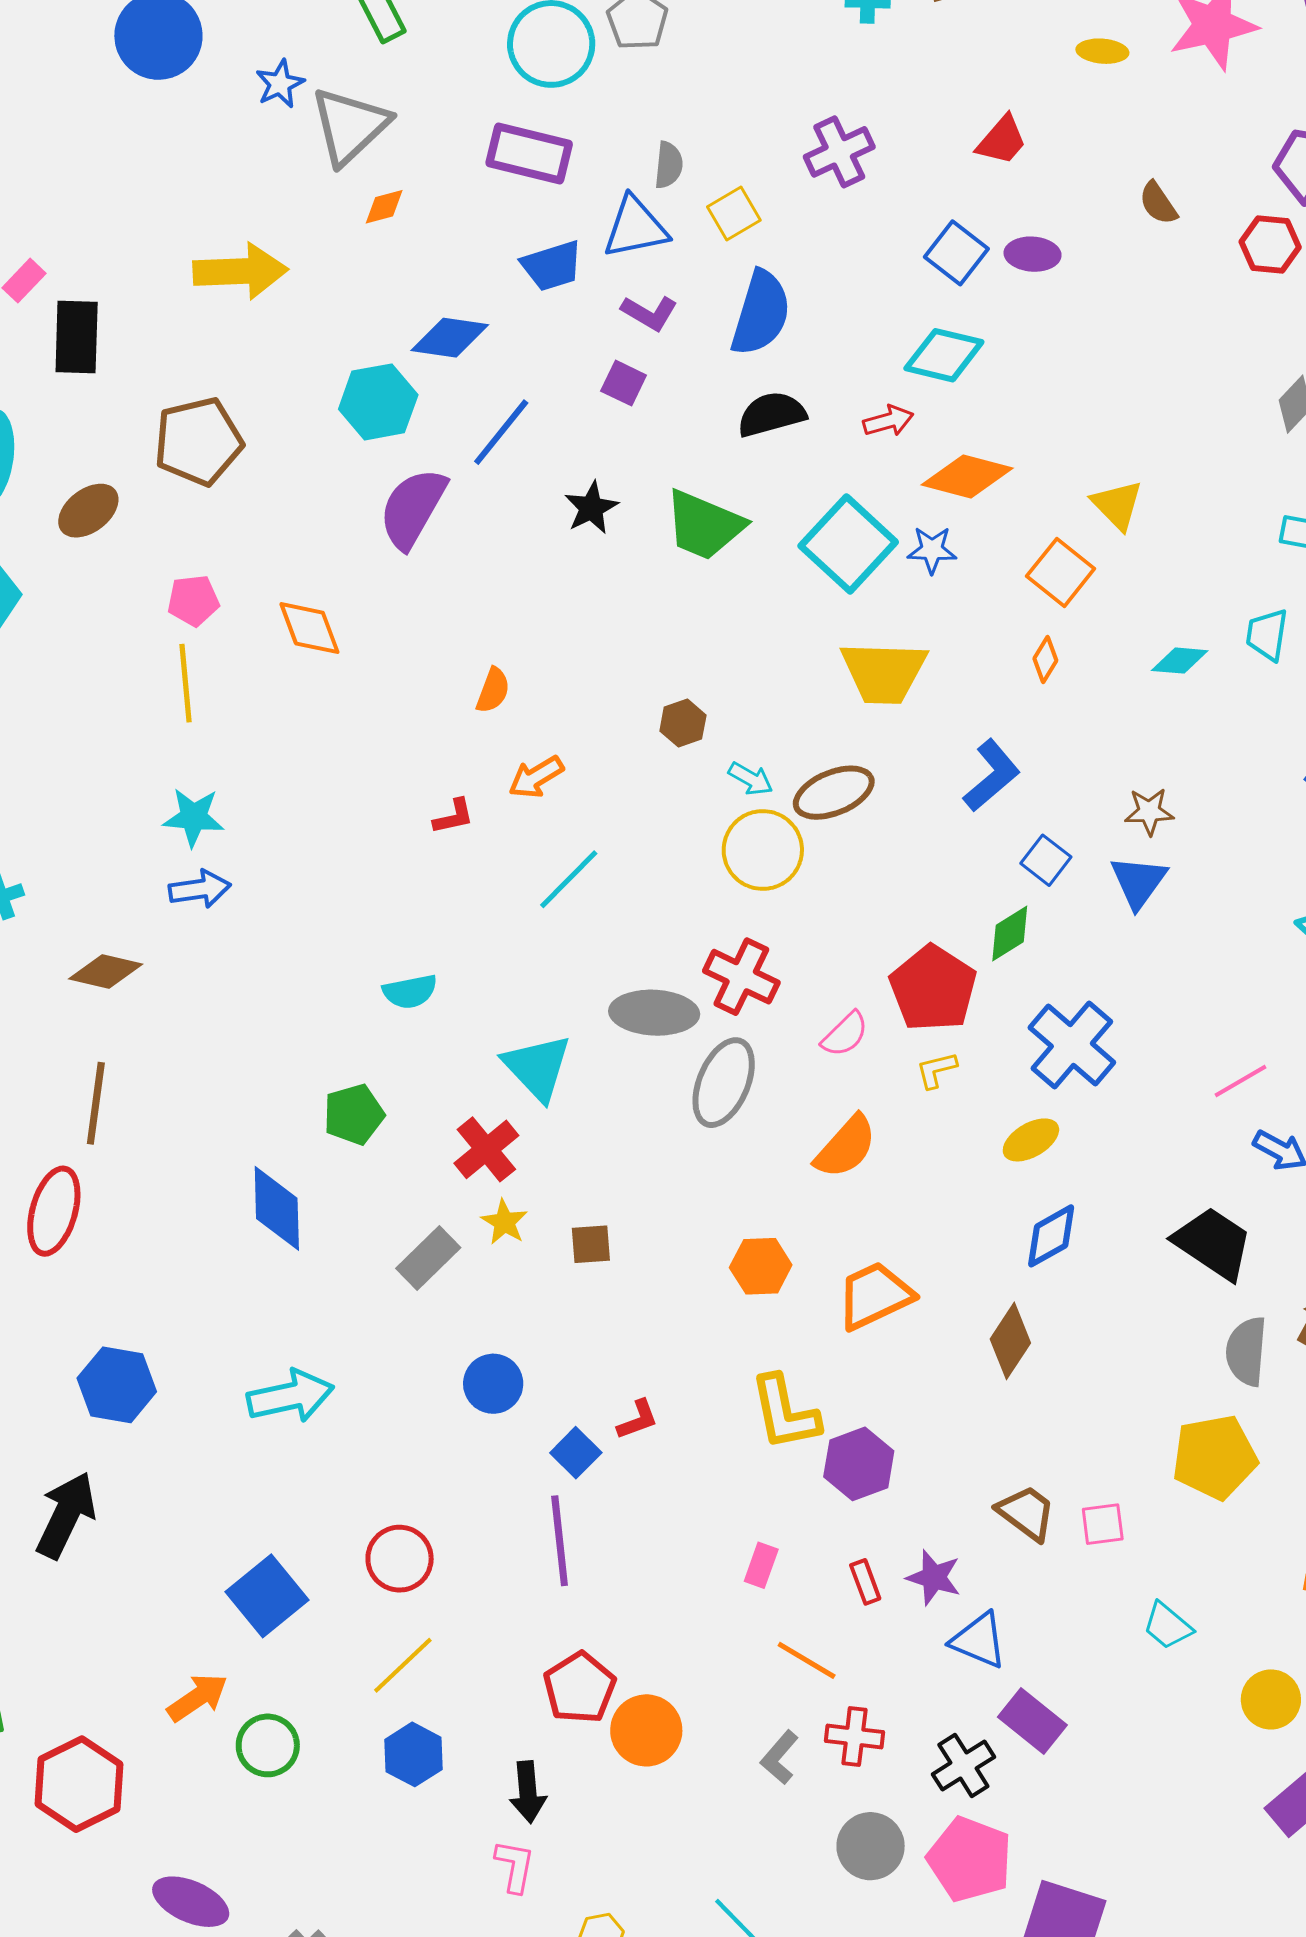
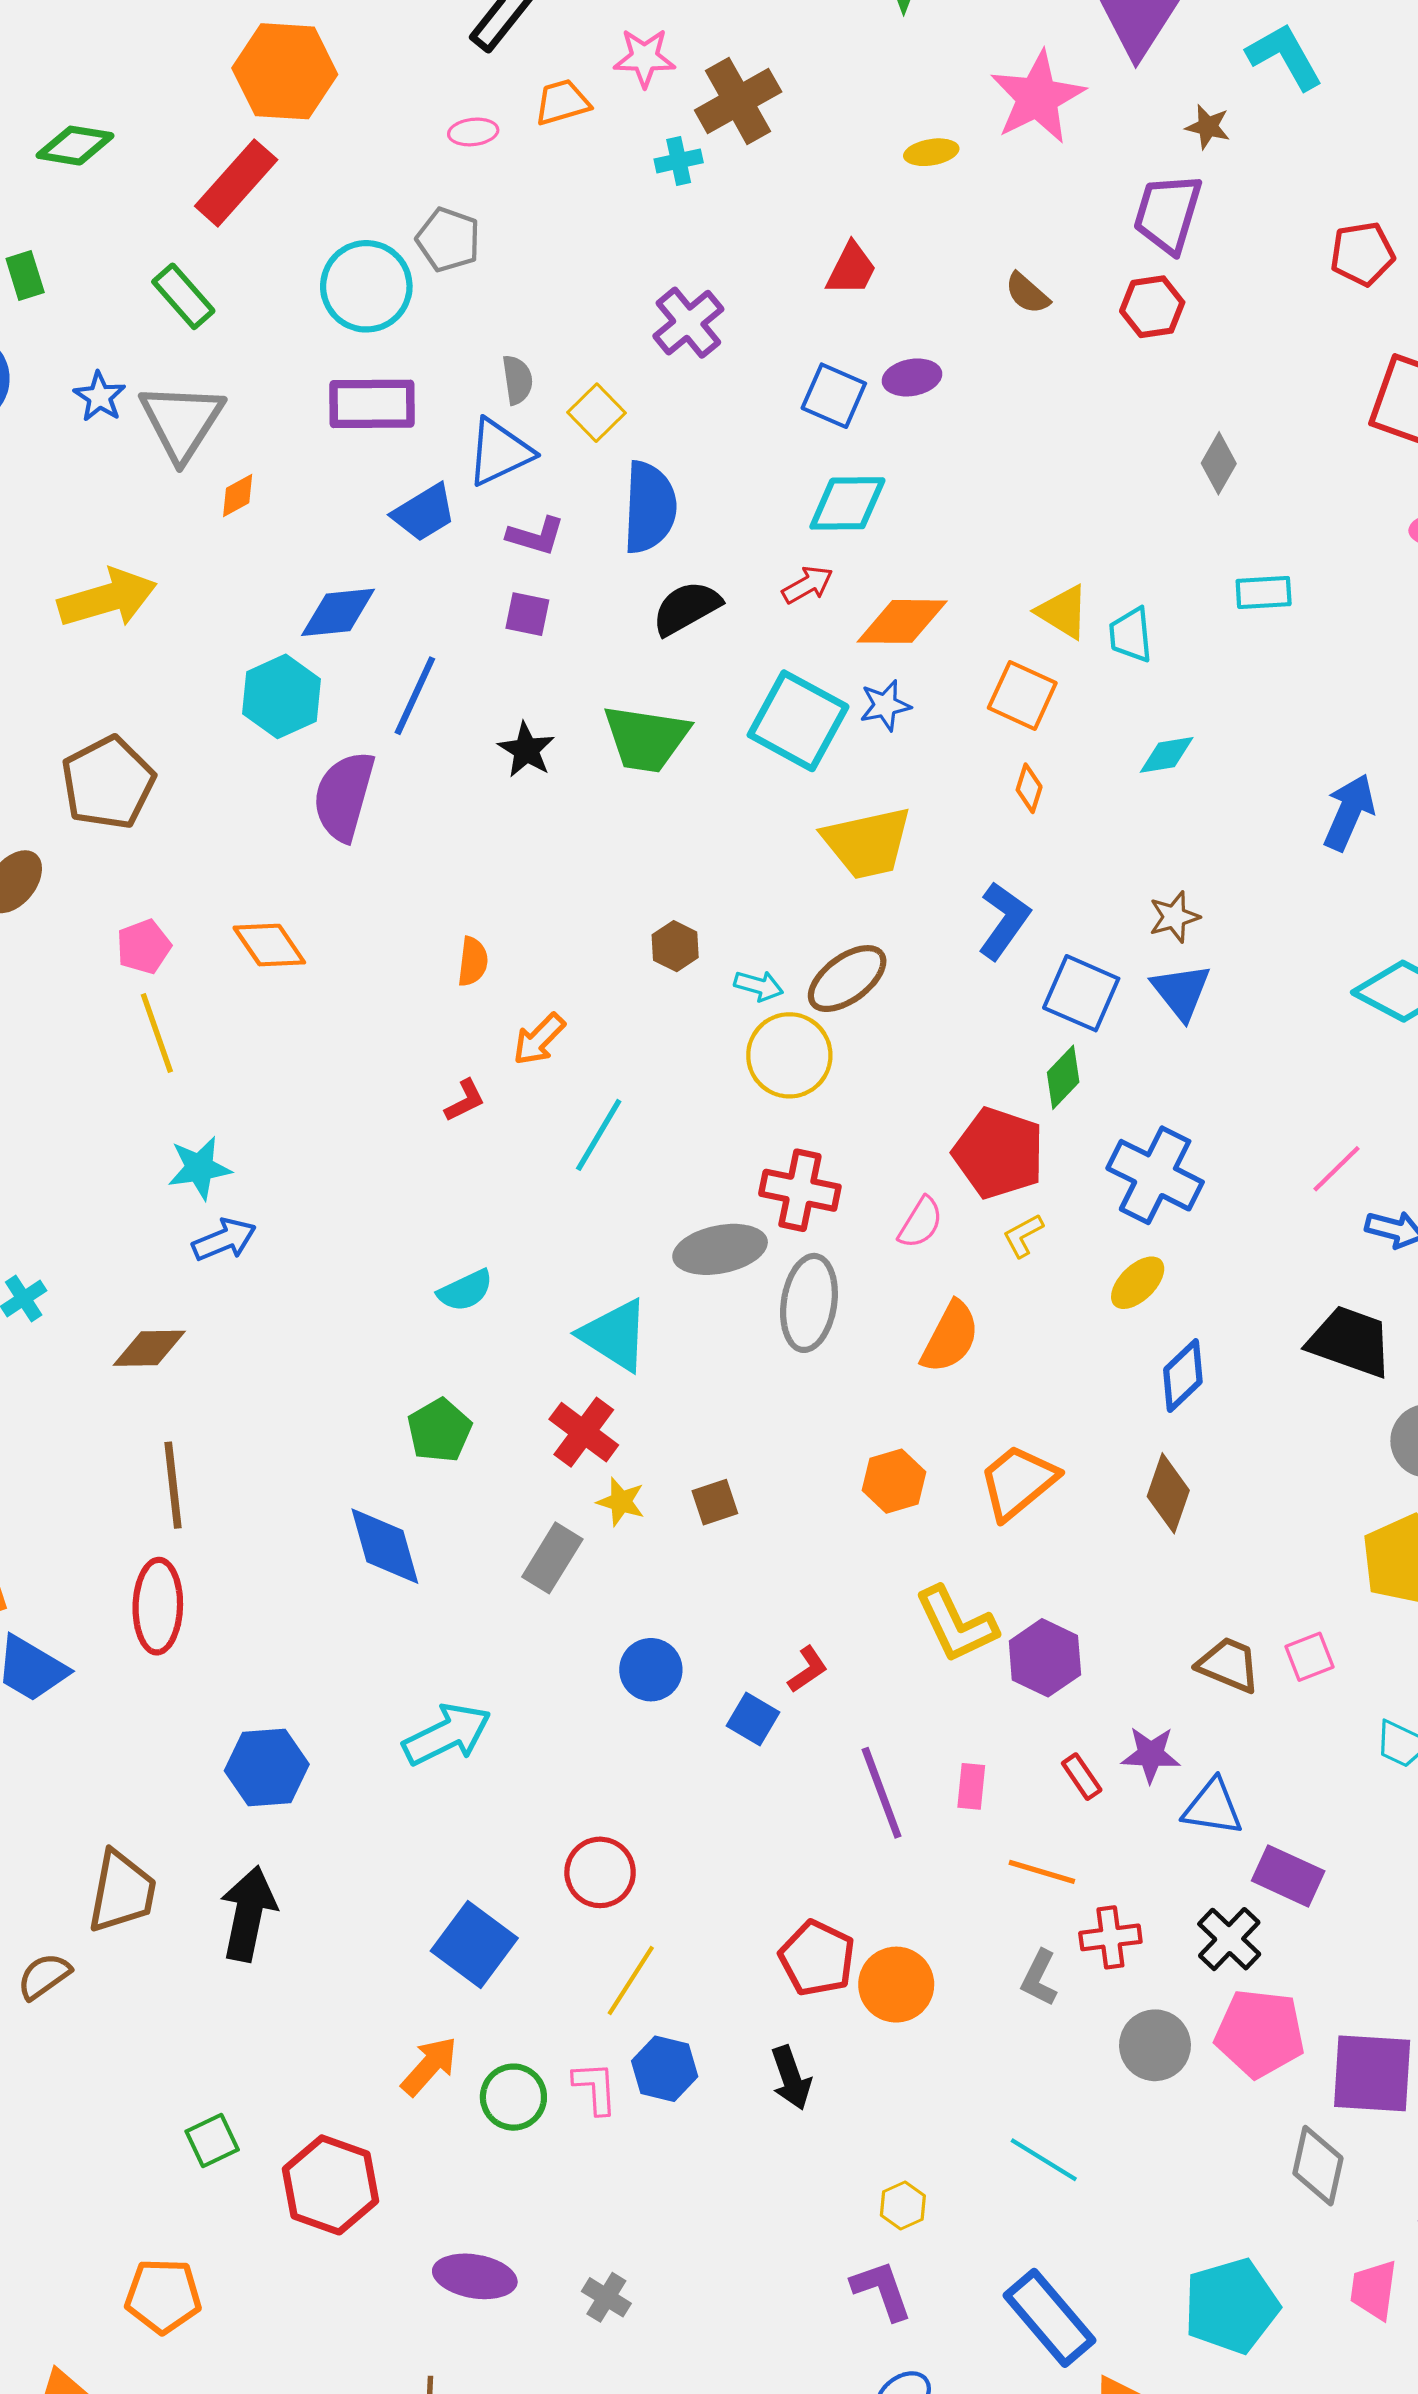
cyan trapezoid: (1267, 635) -> (1131, 635), moved
blue square: (1046, 860) -> (1081, 993), size x1.5
purple line: (560, 1541) -> (882, 1793), moved
pink L-shape: (515, 1866) -> (595, 2088), moved

